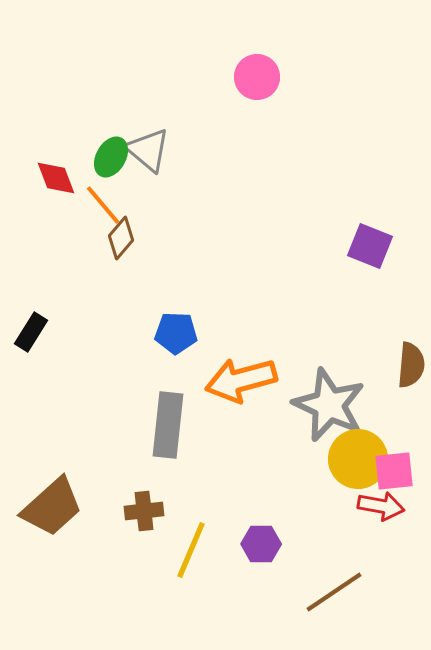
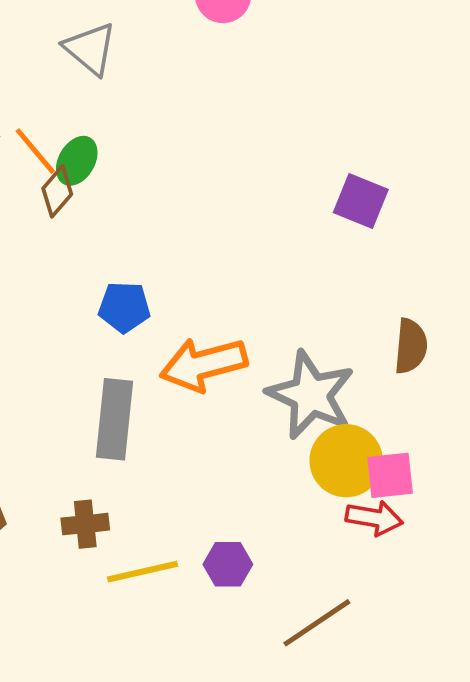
gray triangle: (148, 150) -> (90, 49), moved
green ellipse: (111, 157) -> (77, 161), moved
yellow line: (191, 550) -> (143, 572), turned 54

